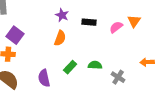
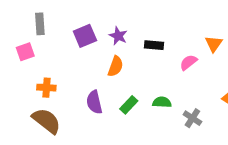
pink semicircle: (116, 27) -> (188, 62), moved
purple square: (15, 35) -> (85, 36), moved, turned 30
purple semicircle: (44, 78) -> (94, 102), moved

